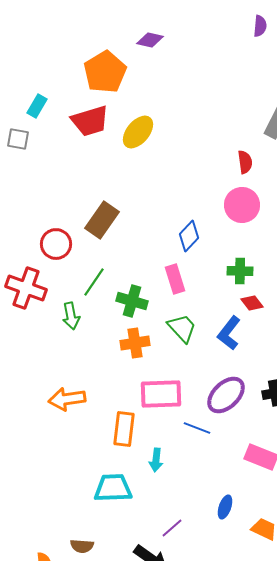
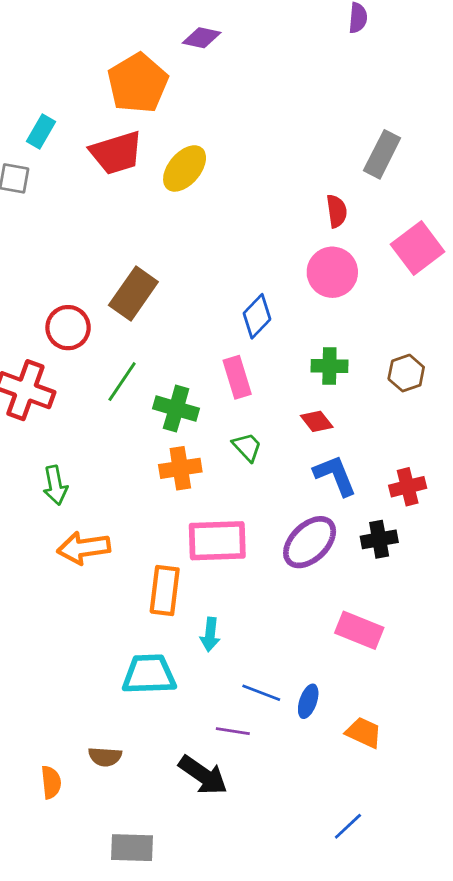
red diamond: (252, 303) -> (317, 421), moved
green arrow: (71, 316) -> (55, 485), moved
green trapezoid: (182, 328) -> (247, 447), size x0.7
blue L-shape: (229, 333) -> (335, 475), moved, turned 120
blue line: (197, 428) -> (261, 693), moved
purple line: (172, 528) -> (233, 731), turned 50

